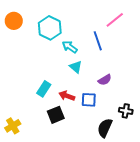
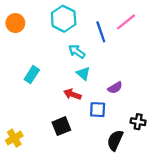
cyan hexagon: (50, 28) -> (64, 19), moved
blue line: (98, 41) -> (101, 32), moved
cyan rectangle: (44, 89) -> (32, 75), moved
red arrow: (67, 96) -> (72, 94), moved

